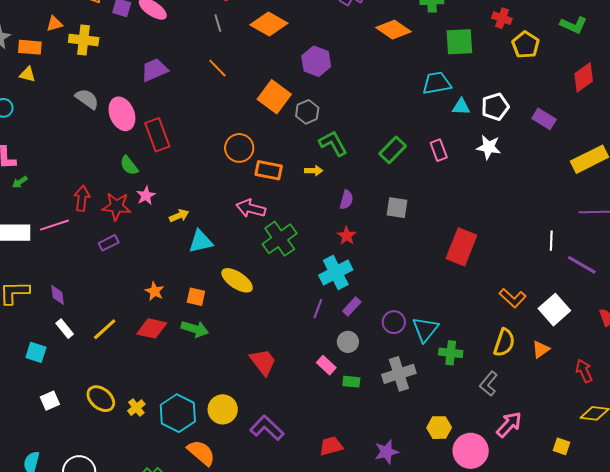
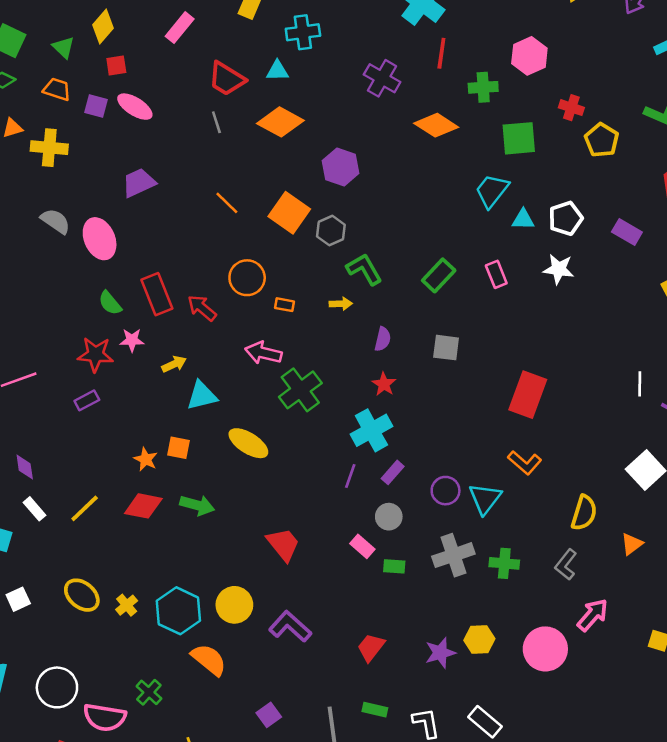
orange line: (217, 68) -> (227, 203), moved
cyan trapezoid: (437, 83) -> (492, 191), turned -40
red rectangle: (157, 135) -> (157, 294), moved
orange rectangle: (269, 170) -> (284, 305), size x0.6
pink star: (146, 196) -> (132, 340), turned 30
red arrow: (82, 198) -> (202, 308), moved, turned -55
orange square: (196, 297) -> (179, 448), moved
orange L-shape: (513, 298) -> (525, 463), moved
orange triangle: (541, 349) -> (632, 544), moved
green cross: (451, 353) -> (504, 563), moved
yellow hexagon: (439, 428) -> (479, 639), moved
red trapezoid: (331, 446) -> (371, 647), turned -35

